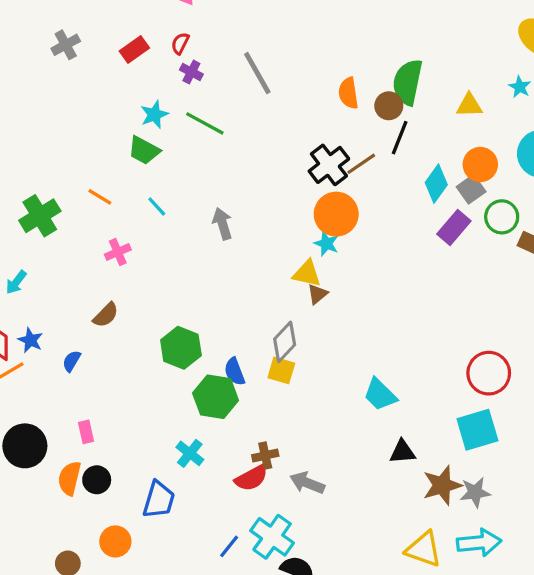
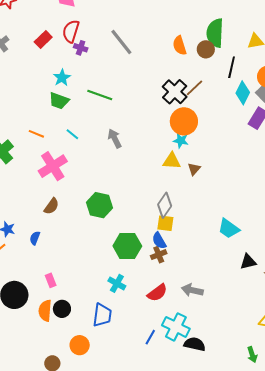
red semicircle: (180, 43) -> (71, 31), size x1.6
green line: (205, 123) -> (100, 95), moved
black line: (400, 138) -> (232, 67), moved
pink cross: (118, 252) -> (53, 166), size x1.8
brown triangle: (317, 294) -> (194, 169), moved
green hexagon: (181, 348) -> (99, 205), moved
blue semicircle: (235, 372) -> (159, 241), moved
brown cross: (265, 456) -> (159, 255), moved

